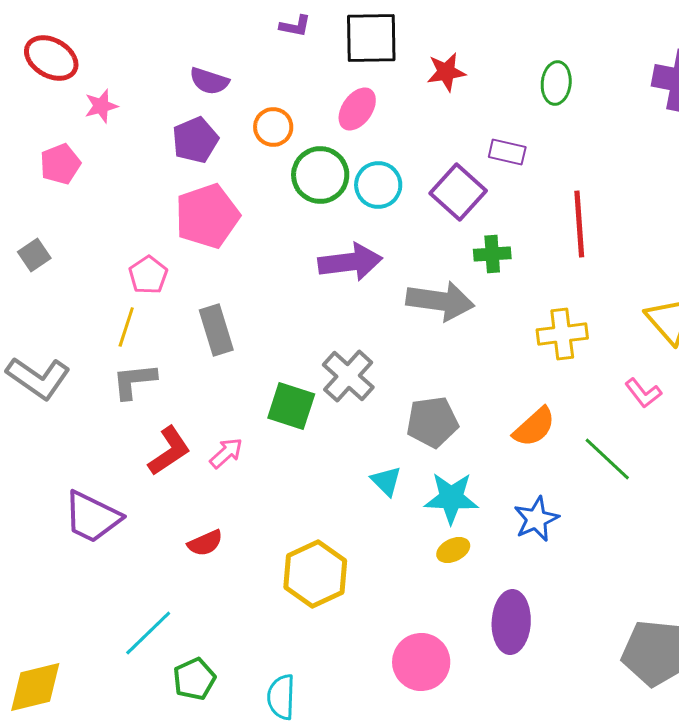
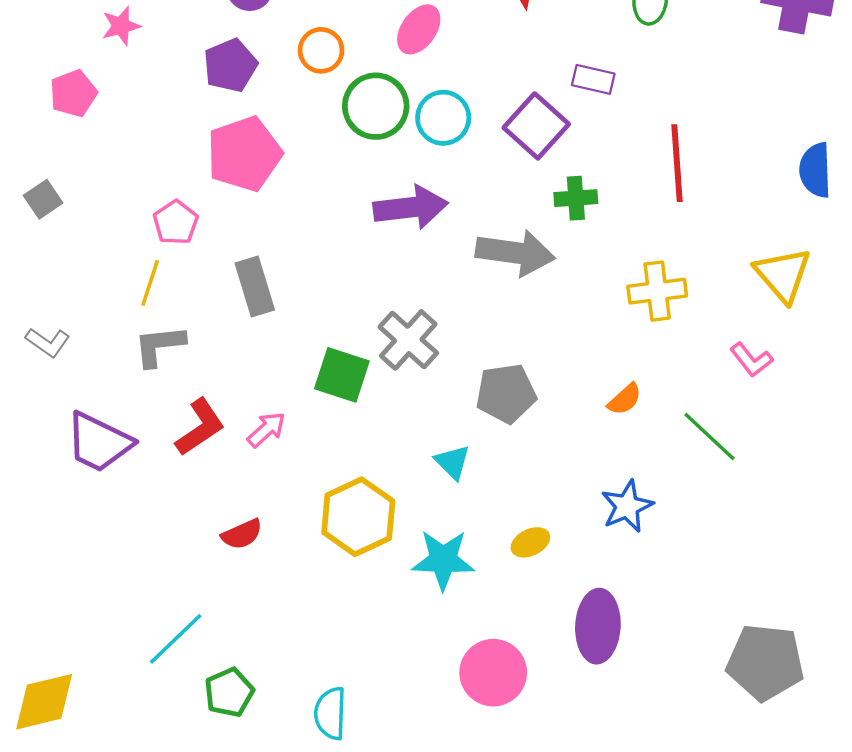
gray L-shape: (38, 378) -> (48, 342), size x0.6
orange semicircle: (534, 427) -> (625, 399), size x0.7
cyan star: (451, 498) -> (443, 560), moved
purple trapezoid: (92, 517) -> (99, 442), moved
yellow hexagon: (315, 574) -> (358, 517), moved

